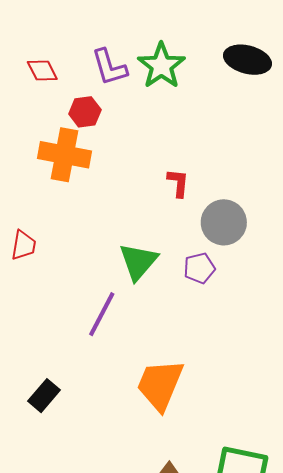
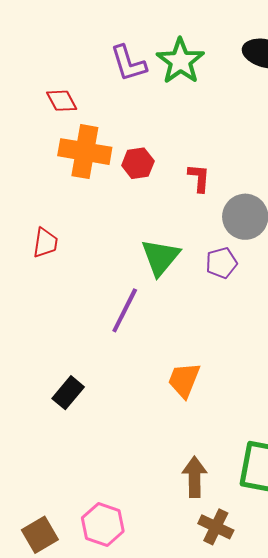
red diamond: (42, 70) -> (62, 101), moved
red hexagon: (85, 112) -> (138, 163), moved
orange trapezoid: (160, 385) -> (184, 380), size x0.7

